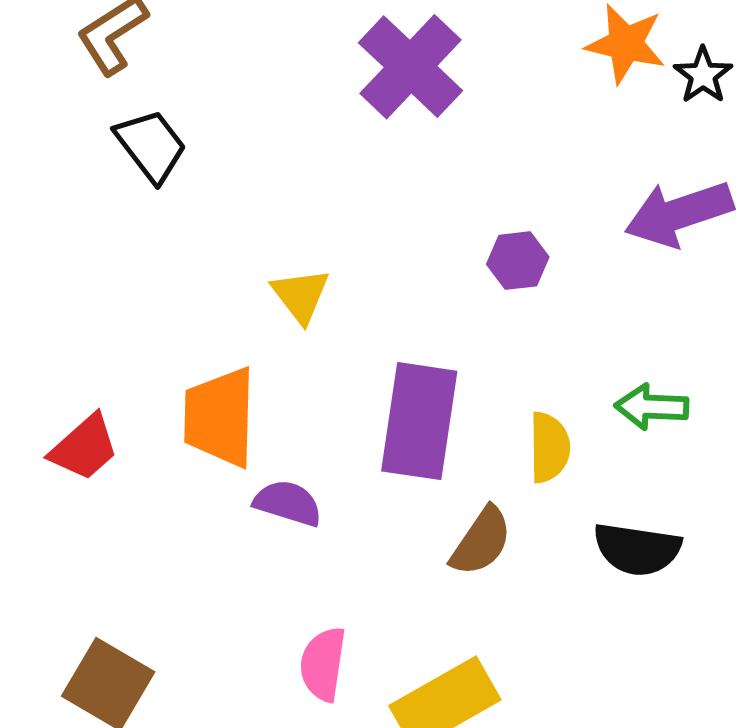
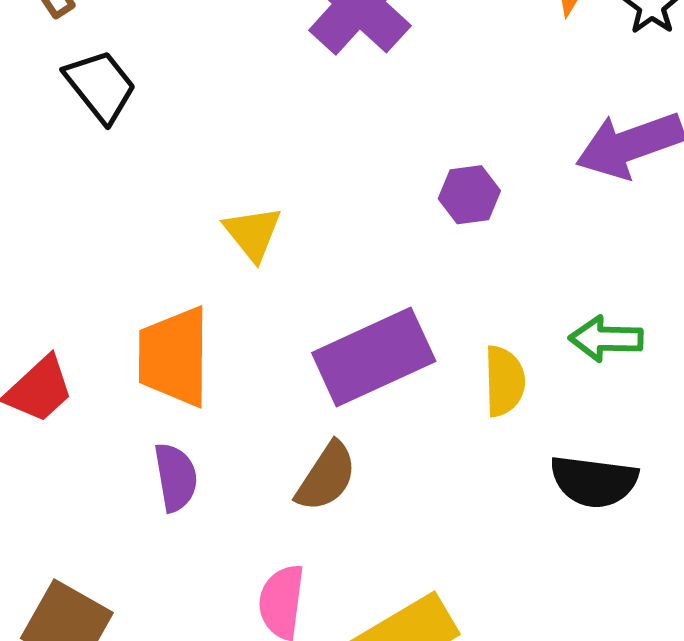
purple rectangle: (419, 421) -> (374, 357), turned 58
purple semicircle: (288, 503) -> (176, 477), moved, turned 64
brown semicircle: (481, 541) -> (326, 477), moved

